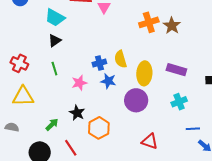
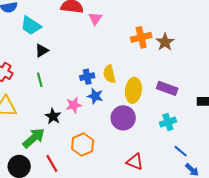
cyan trapezoid: (55, 18) -> (31, 26), moved
pink star: (79, 83) -> (74, 105), moved
black star: (77, 113) -> (53, 116), moved
green arrow: (52, 125) -> (34, 138), size x1.6
blue line: (193, 129) -> (181, 151), turned 40

